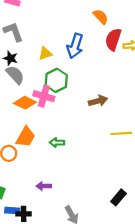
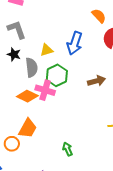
gray semicircle: (15, 75) -> (32, 68), moved, turned 36
brown arrow: (98, 101) -> (96, 81), moved
green arrow: (57, 143) -> (68, 149), moved, turned 64

